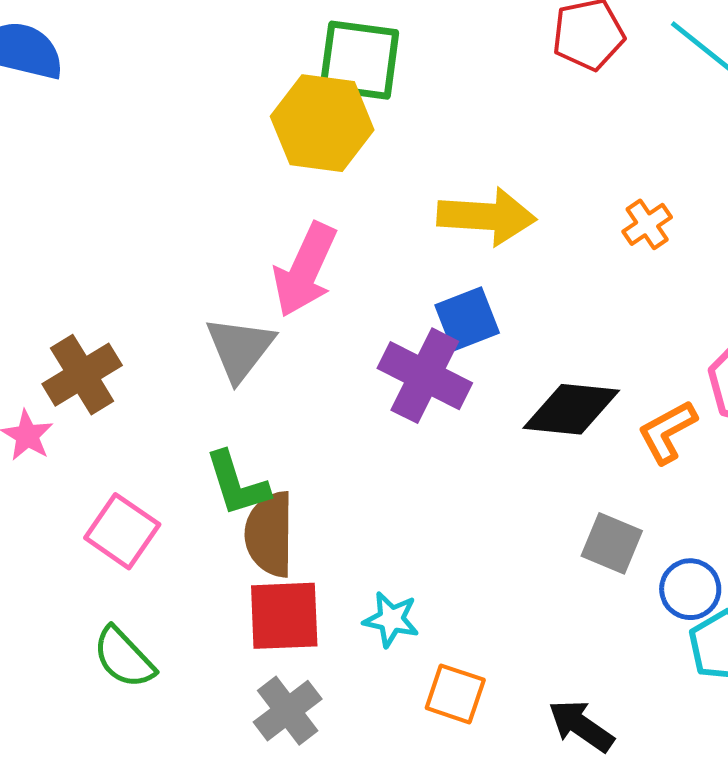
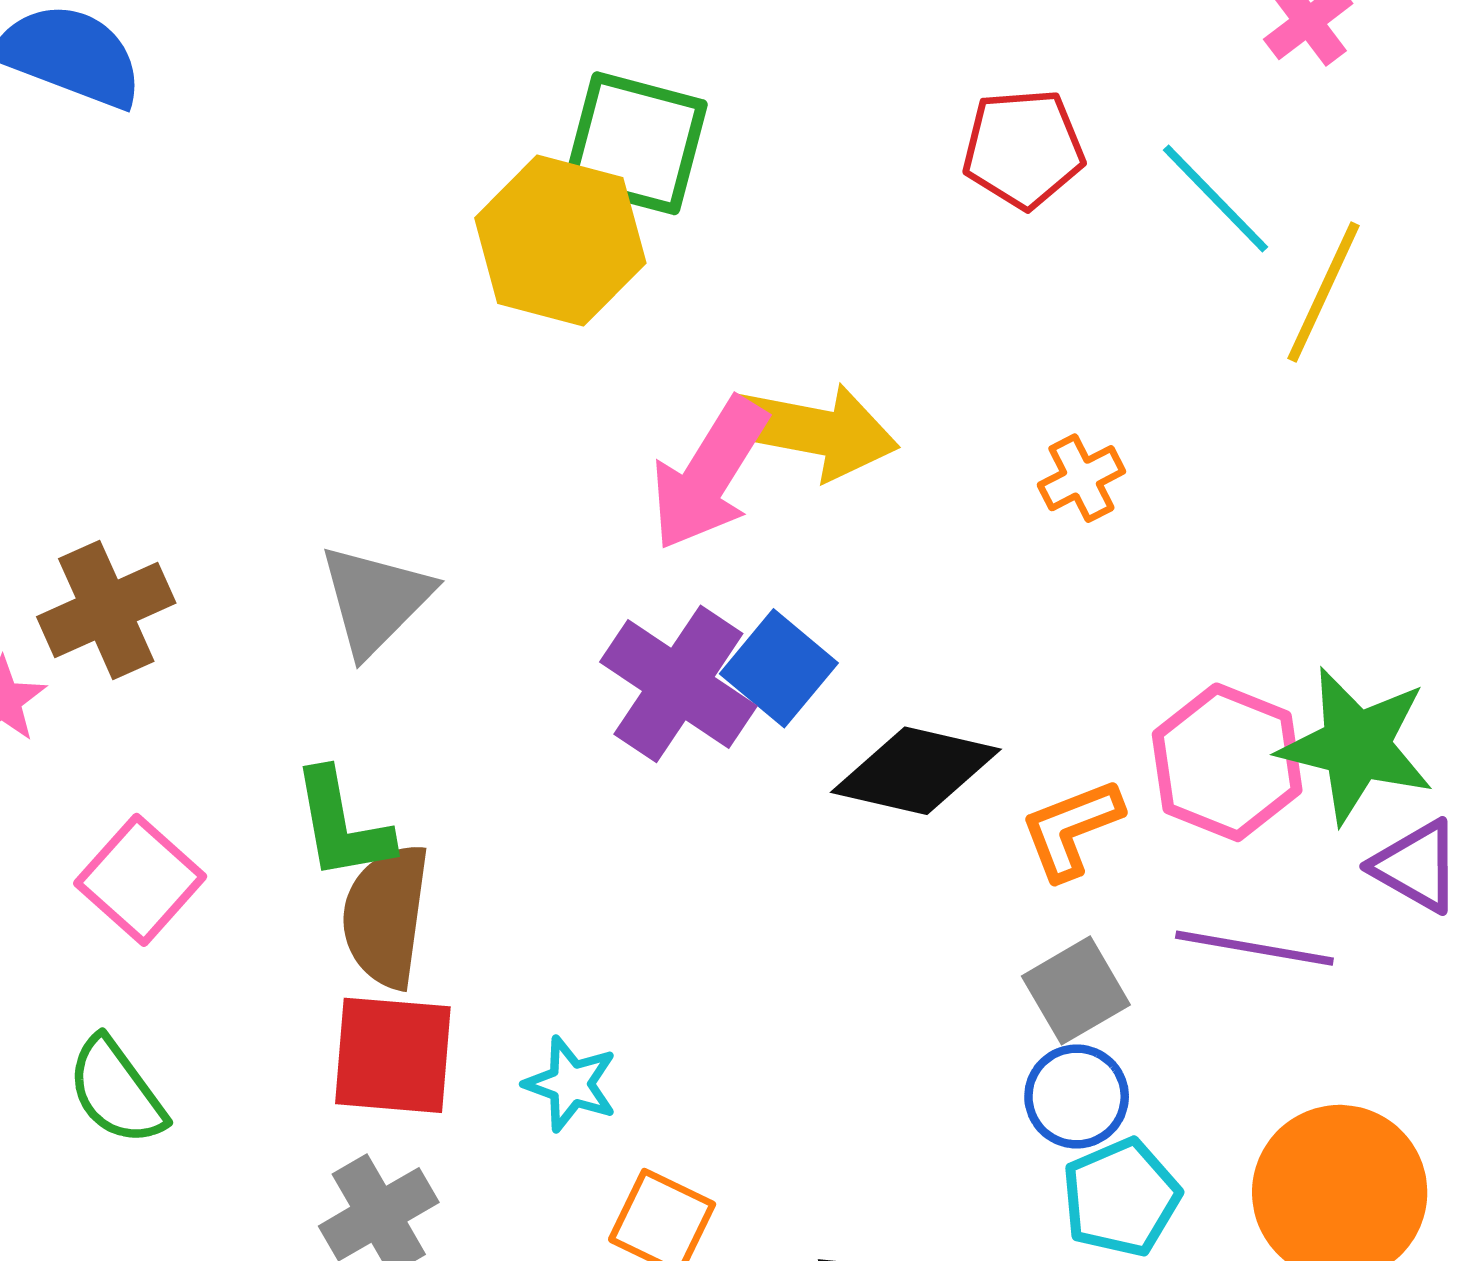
pink arrow: (305, 270) -> (709, 474), moved
blue square: (467, 319) -> (779, 668), moved, turned -36
gray square: (612, 543) -> (1076, 990), moved, turned 30

